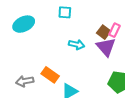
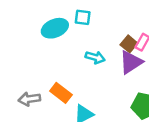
cyan ellipse: (24, 24) -> (55, 28), moved
purple triangle: (106, 47) -> (131, 62), turned 35

